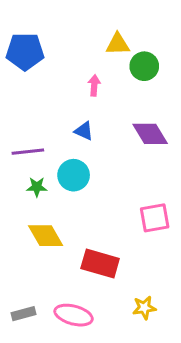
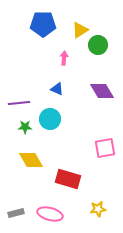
yellow triangle: (118, 44) -> (80, 30), turned -30
blue pentagon: (25, 51) -> (43, 24), moved

